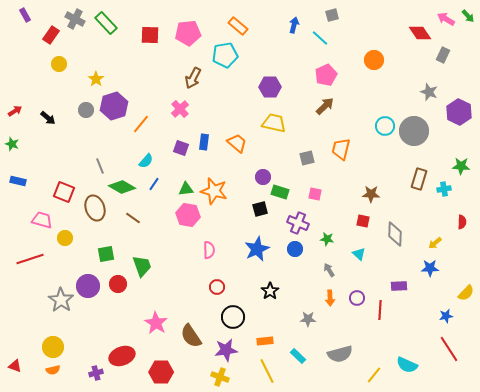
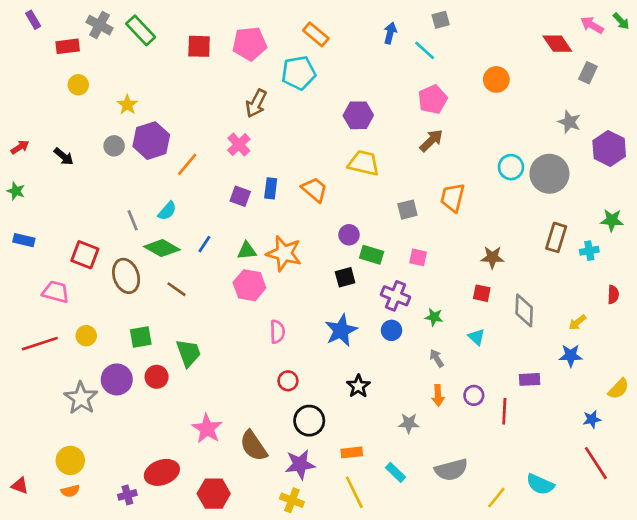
red rectangle: (51, 35) -> (68, 46), turned 48
cyan semicircle: (146, 161) -> (167, 211), moved
yellow circle: (65, 238) -> (86, 336), moved

